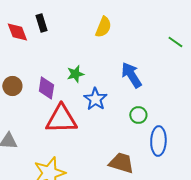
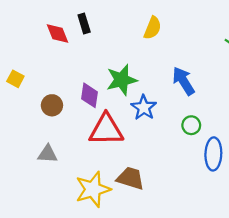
green star: (75, 74) -> (122, 80), size x1.6
brown circle: (12, 86) -> (52, 105), moved
brown trapezoid: (121, 163) -> (130, 178), moved

